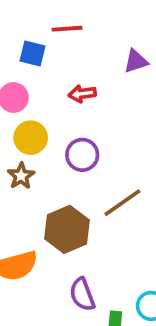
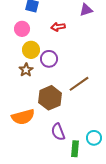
purple circle: (82, 155) -> (49, 59), moved

